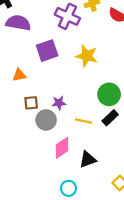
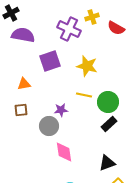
brown square: (31, 103) -> (21, 110), moved
yellow line: (83, 121) -> (84, 95), moved
pink diamond: (62, 148) -> (64, 152), turned -65
black triangle: (88, 159) -> (107, 163), moved

